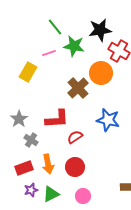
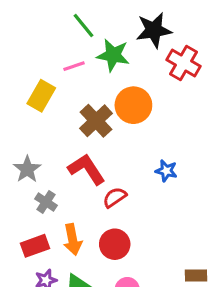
orange circle: (101, 73) -> (133, 105), moved
brown cross: (78, 88) -> (96, 121), moved
red L-shape: (57, 119) -> (87, 169), turned -120
blue star: (108, 120) -> (166, 171), size x0.6

